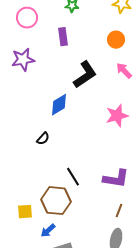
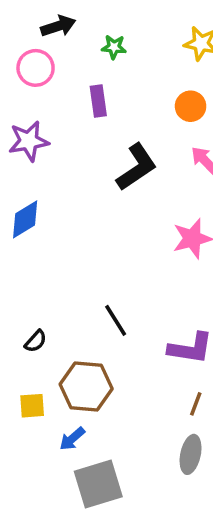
blue diamond: (59, 105) -> (25, 219), moved
black semicircle: (43, 139) -> (36, 341), moved
black line: (73, 177) -> (116, 320), moved

